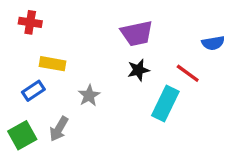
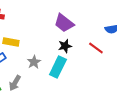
purple trapezoid: (137, 33) -> (64, 23), turned 50
cyan rectangle: (165, 103) -> (58, 67), moved

